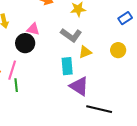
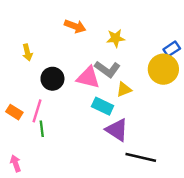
pink triangle: (33, 29) -> (88, 78), moved, size x1.5
yellow circle: (118, 50) -> (163, 69), moved, size x1.6
cyan rectangle: (67, 66) -> (103, 106), turned -60

